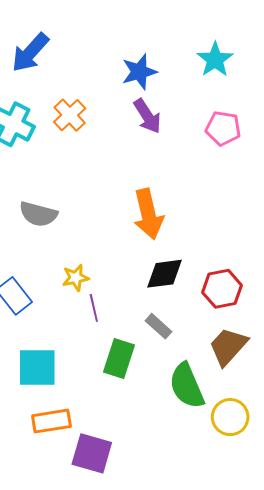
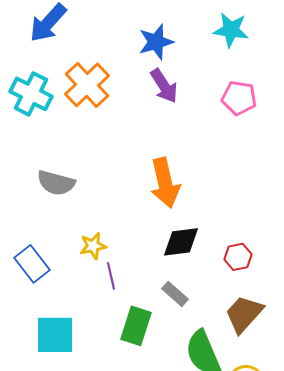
cyan star: (215, 60) -> (231, 30), turned -30
orange cross: (70, 115) -> (87, 85), size x1.4
red hexagon: (222, 289) -> (238, 257), size x0.7

